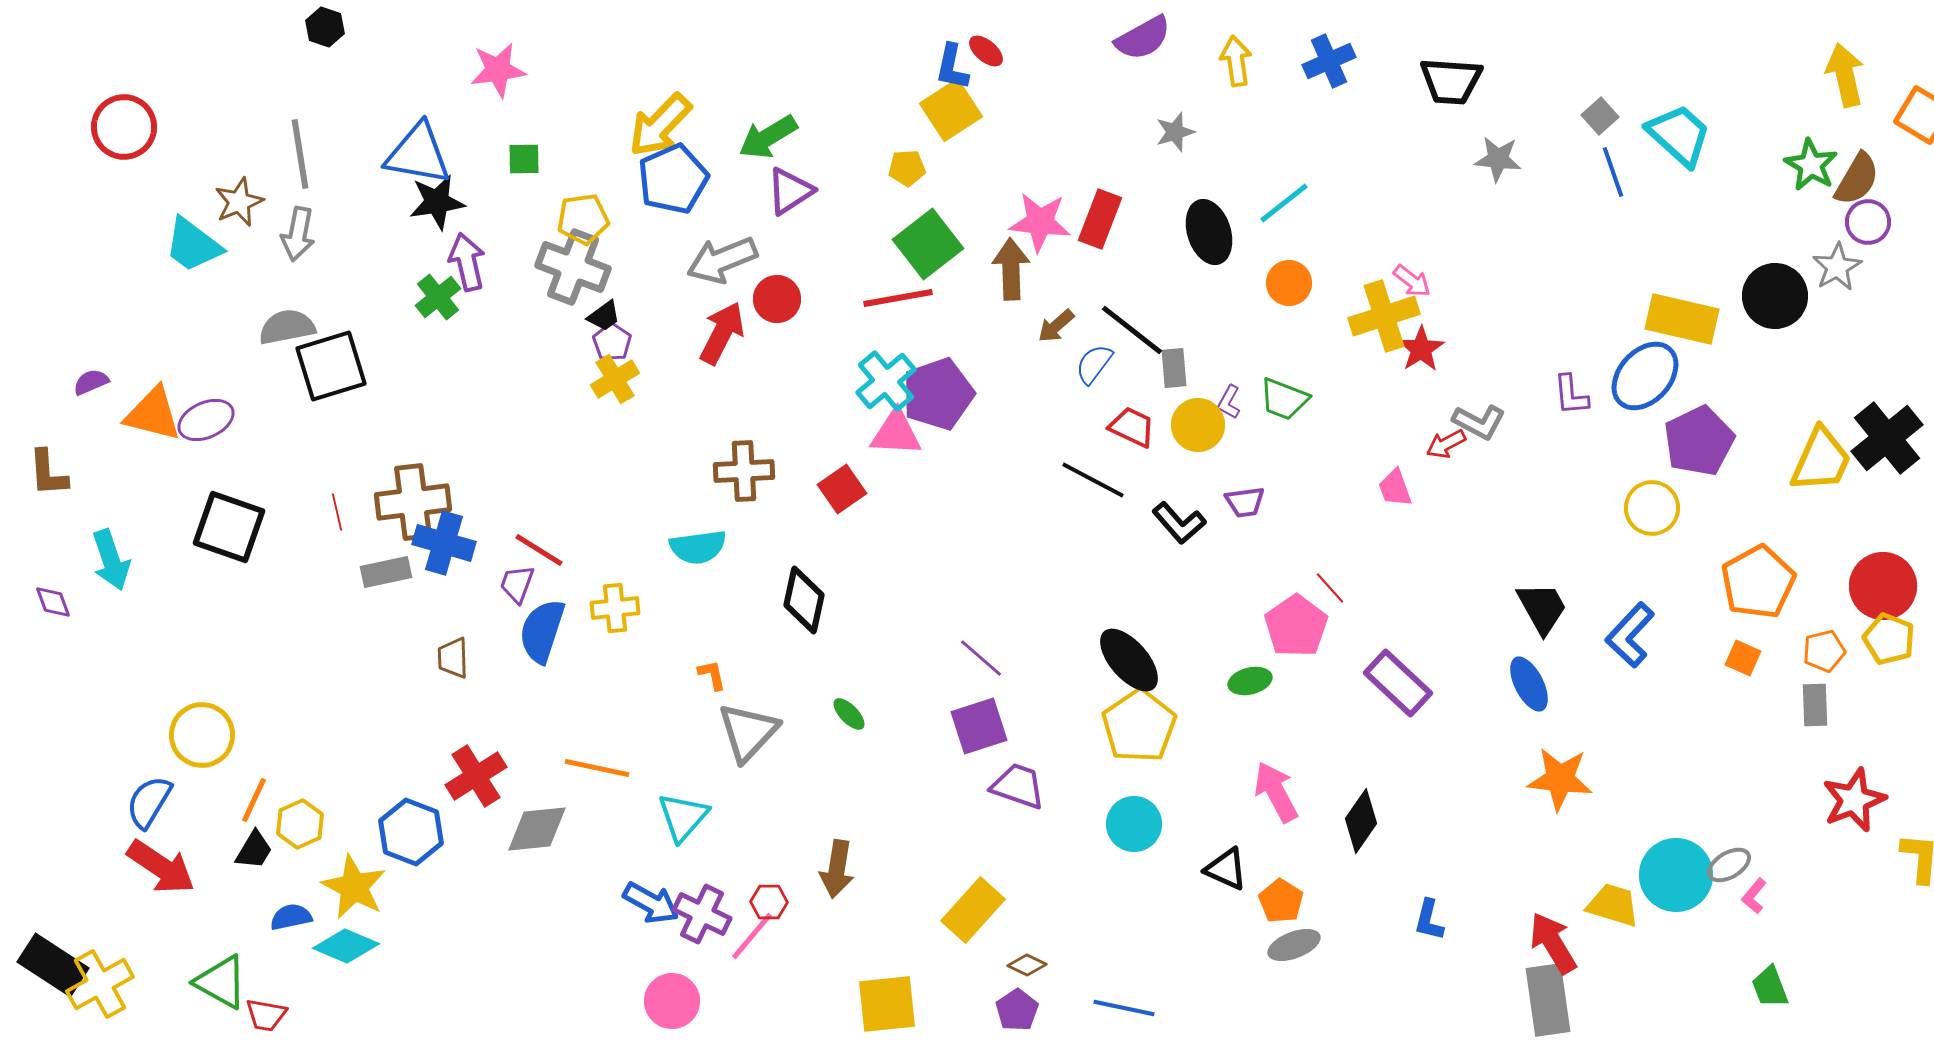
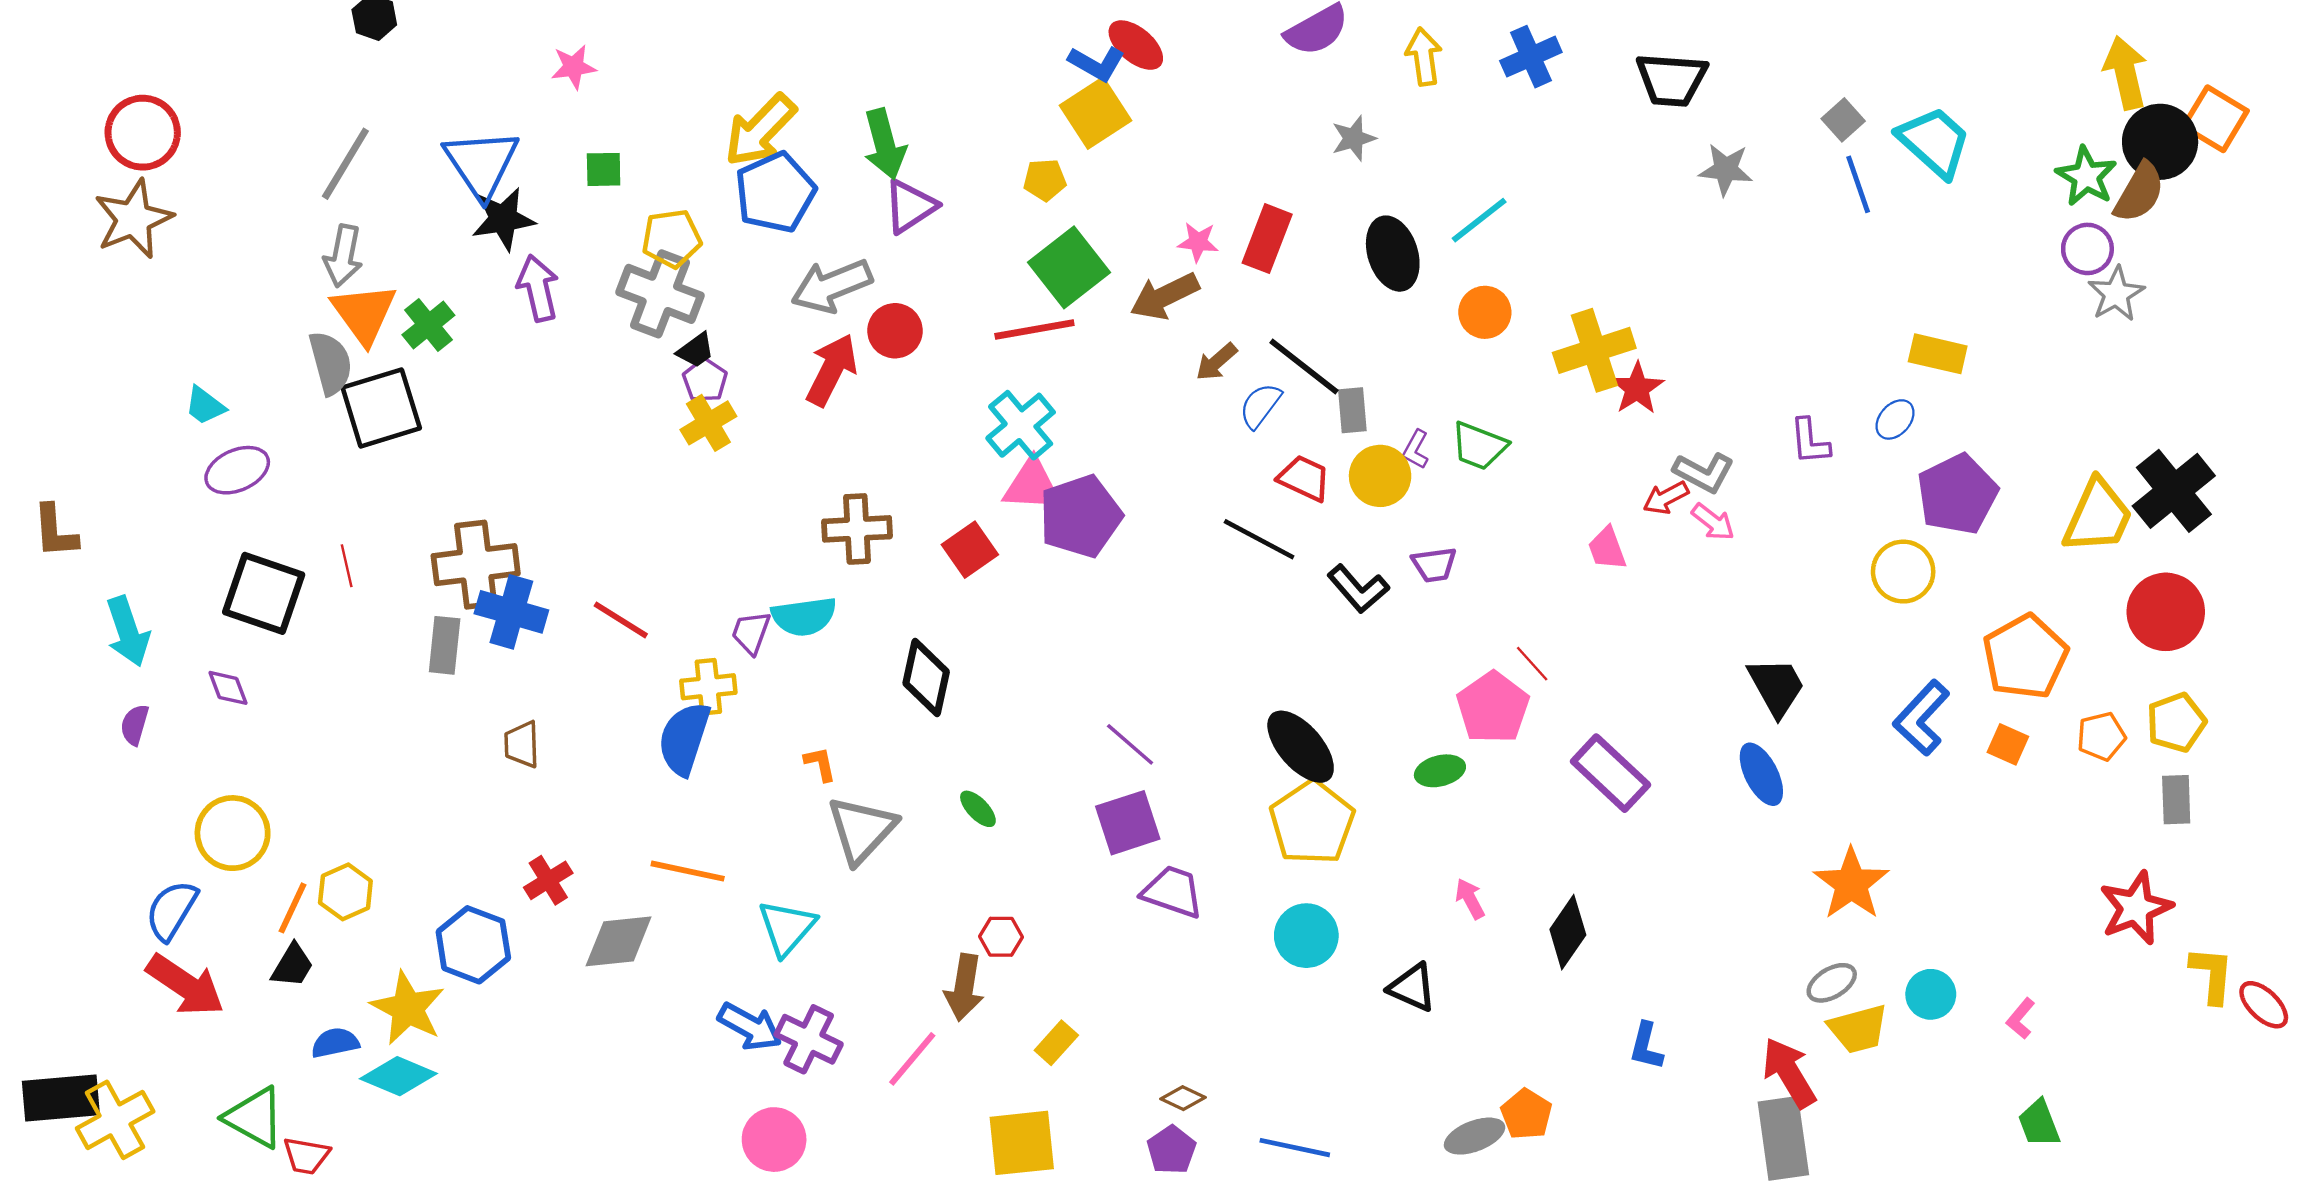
red ellipse: (986, 51) -> (1136, 45), size x1.4
blue L-shape: (952, 67) -> (1097, 63), turned -72
pink star: (498, 70) -> (574, 67), size x0.7
green arrow: (768, 137) -> (885, 144), turned -74
gray line: (300, 154) -> (345, 164), turned 40
blue triangle: (418, 154) -> (481, 164), turned 46
brown star: (239, 202) -> (133, 219), moved, size x1.4
pink star: (1040, 222) -> (1198, 242), size x0.6
purple circle: (1868, 222) -> (2087, 249), moved
cyan trapezoid: (193, 245) -> (205, 406), moved, size x0.6
brown arrow: (1011, 269) -> (1165, 296), turned -114
pink arrow: (1412, 281) -> (1713, 522), moved
black circle: (1775, 296) -> (2160, 142), moved
green cross: (438, 297) -> (428, 325), moved
yellow rectangle: (1682, 319) -> (1938, 354), size x0.7
gray semicircle: (287, 327) -> (330, 363), turned 86
blue ellipse: (1645, 376) -> (1895, 419), size x0.5
purple semicircle: (91, 382) -> (135, 725), moved, turned -51
purple pentagon: (938, 394) -> (1081, 516), moved
orange triangle: (153, 414) -> (364, 313), moved, turned 40
red line: (337, 512) -> (347, 566), moved
gray rectangle: (386, 572) -> (445, 645), turned -72
purple trapezoid: (517, 584) -> (751, 633), moved
red circle: (1883, 586) -> (2166, 612), moved
purple diamond: (53, 602) -> (228, 688), moved
blue semicircle: (542, 631) -> (684, 739), moved
blue L-shape: (1630, 635) -> (1922, 718), moved
yellow pentagon: (1889, 639) -> (2176, 722), turned 30
gray rectangle: (1815, 705) -> (2176, 800), moved
red cross: (476, 776) -> (548, 880), size x0.7
orange star: (1560, 779) -> (1851, 884), moved, turned 30
pink arrow: (1276, 792) -> (1470, 899), size x0.6
yellow hexagon: (300, 824) -> (345, 892), moved
gray ellipse: (1729, 865) -> (1832, 983), moved
cyan circle: (1676, 875) -> (1931, 994), size x0.6
orange pentagon: (1281, 901) -> (1526, 1114), moved
red hexagon: (769, 902) -> (1001, 937), moved
yellow trapezoid: (1613, 905) -> (1858, 1029), turned 148
yellow rectangle: (973, 910) -> (1056, 1043), moved, size x0.6
pink line: (752, 936) -> (912, 1059), moved
gray ellipse: (1294, 945) -> (1475, 1136), moved
black rectangle: (53, 965) -> (61, 1098), turned -38

